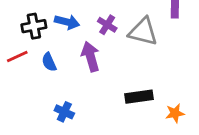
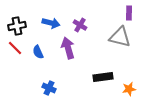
black cross: (34, 26) -> (17, 26), moved
gray triangle: (143, 32) -> (120, 37), moved
red line: (17, 57) -> (15, 48), turned 70

